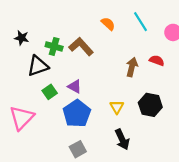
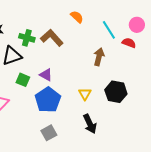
cyan line: (141, 22) -> (109, 30), moved
red semicircle: (157, 61) -> (129, 43), moved
green square: (50, 92) -> (23, 80), turned -32

